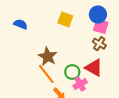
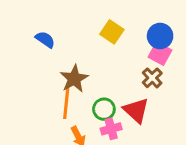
blue semicircle: (21, 24) -> (45, 40), moved
orange line: (46, 74) -> (66, 103), turned 30

